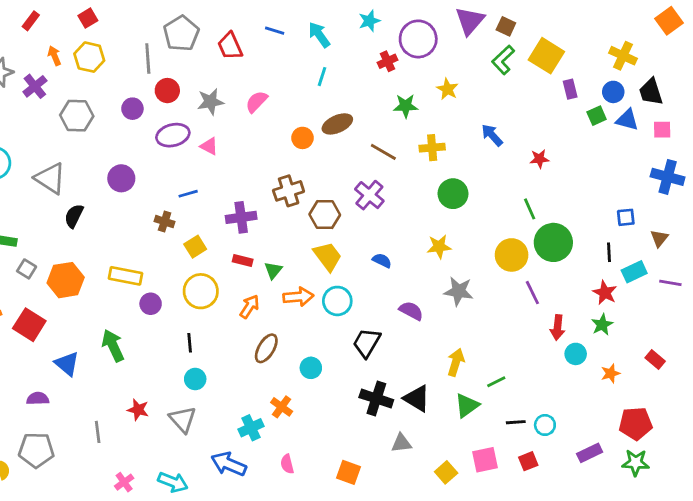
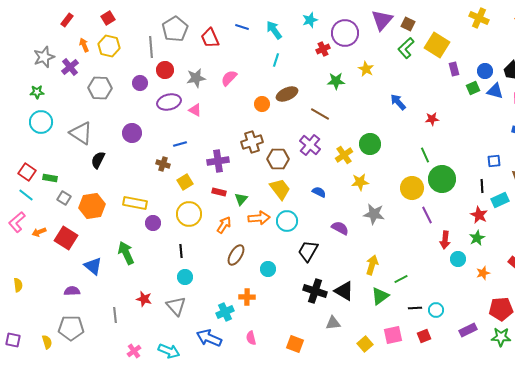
yellow cross: (623, 56) -> (479, 18), moved
yellow cross: (432, 148) -> (344, 155), moved, turned -30
orange cross: (282, 407) -> (247, 297), turned -35

